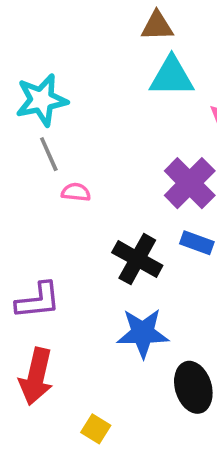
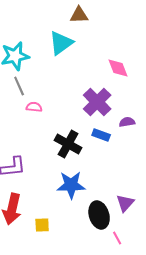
cyan triangle: (172, 77) -> (61, 43), moved, turned -36
yellow square: (96, 429) -> (42, 225), moved, turned -35

